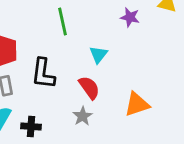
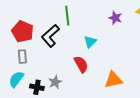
black L-shape: (43, 74) -> (50, 36), moved, turned 35
gray star: (83, 116) -> (55, 82), moved

